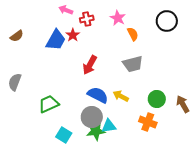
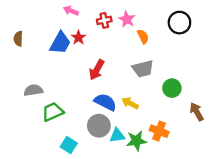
red cross: (87, 19) -> (104, 20), moved
brown semicircle: (17, 36) -> (18, 39), turned 128
gray semicircle: (15, 82) -> (33, 90), moved, turned 60
green circle: (157, 99) -> (172, 88), moved
green star: (96, 131) -> (136, 141), moved

